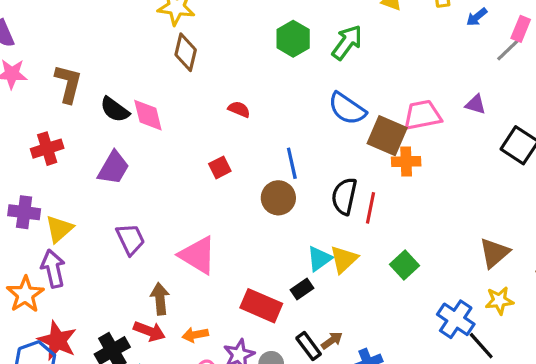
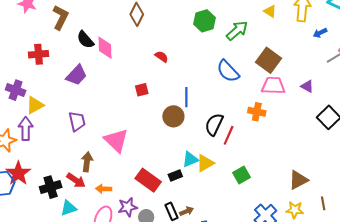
brown square: (387, 136) -> (269, 60), moved

